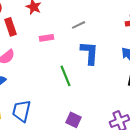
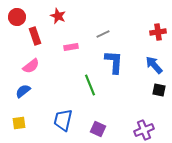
blue trapezoid: (22, 111) -> (63, 120), moved

